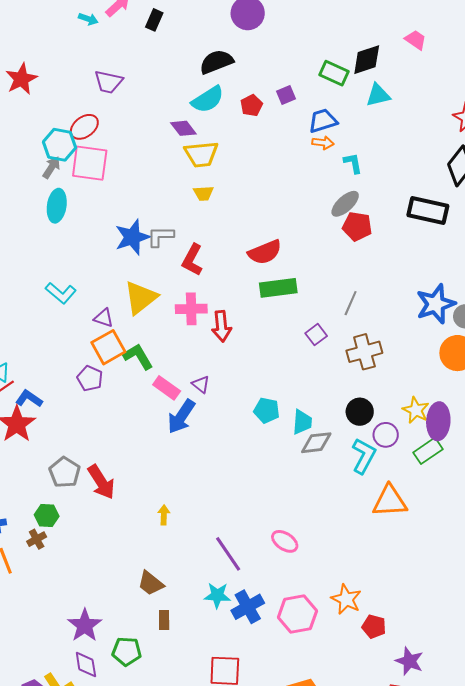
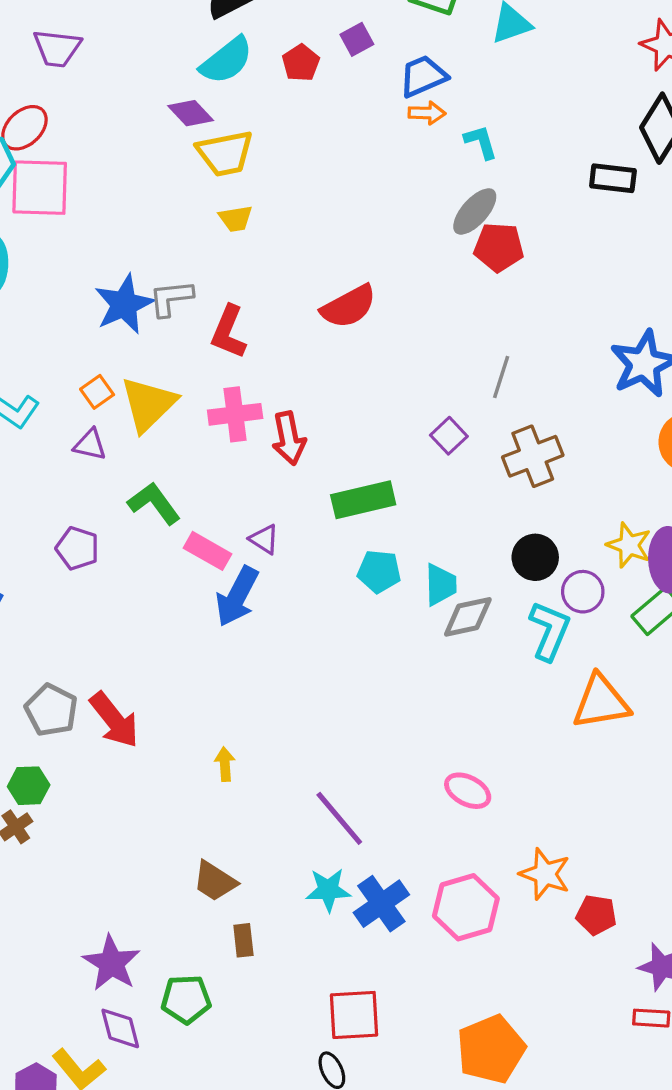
black rectangle: (428, 211) -> (613, 178), moved, size x0.7
green rectangle: (278, 288) -> (363, 500), moved
orange square: (108, 347) -> (97, 392), moved, size x0.6
pink ellipse: (285, 541) -> (468, 791), moved

